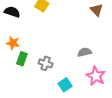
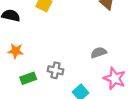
green rectangle: (22, 59) -> (28, 78), moved, turned 56

